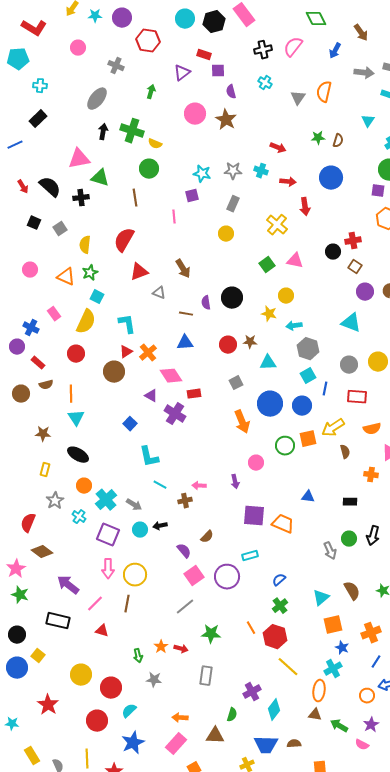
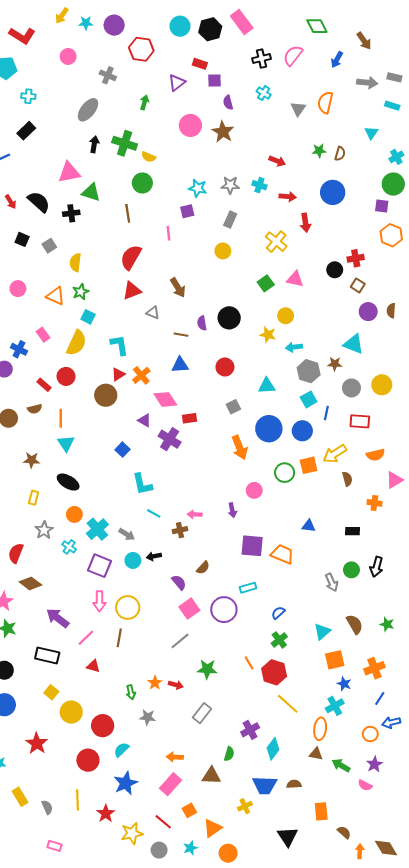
red semicircle: (124, 240) -> (131, 257), moved
brown star: (250, 342) -> (335, 364), moved
red rectangle: (38, 363) -> (44, 385), moved
yellow square: (38, 656) -> (51, 692), moved
gray rectangle: (206, 676) -> (202, 713), turned 30

